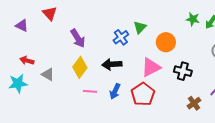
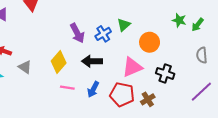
purple arrow: (78, 38) -> (77, 33), moved
red pentagon: (143, 94) -> (122, 94), turned -30
brown cross: (194, 103) -> (148, 99), moved

